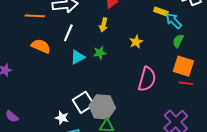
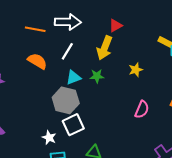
yellow arrow: (104, 25) -> (105, 48), size x1.6
pink semicircle: (147, 79) -> (142, 110), size x0.7
gray hexagon: (102, 107) -> (66, 100), moved

